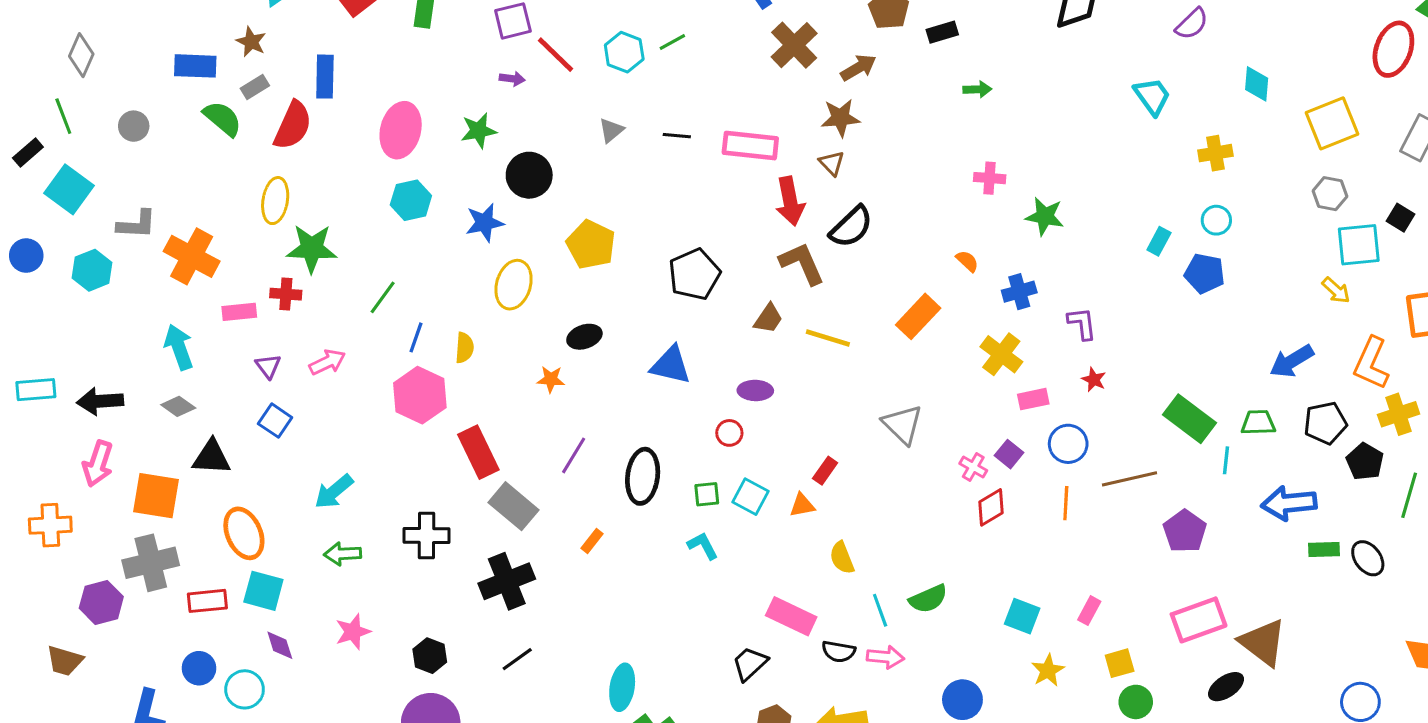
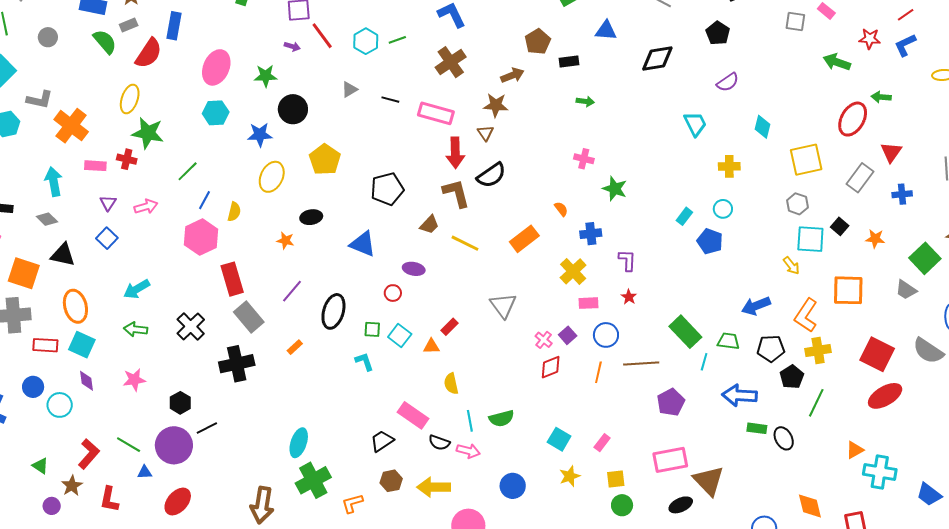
brown cross: (794, 45) -> (451, 62), moved
black cross: (427, 536) -> (191, 327), turned 36
black line: (517, 659) -> (207, 428), moved

